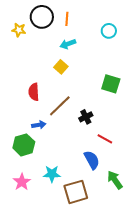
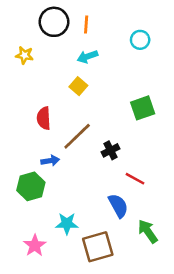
yellow star: (19, 30) -> (24, 55), moved
green square: (111, 84) -> (143, 108), turned -36
pink star: (22, 182) -> (35, 245), moved

